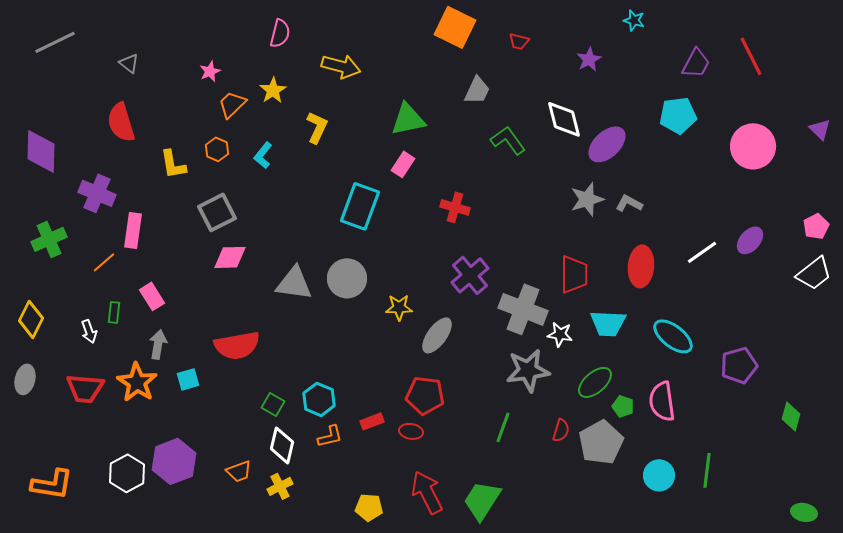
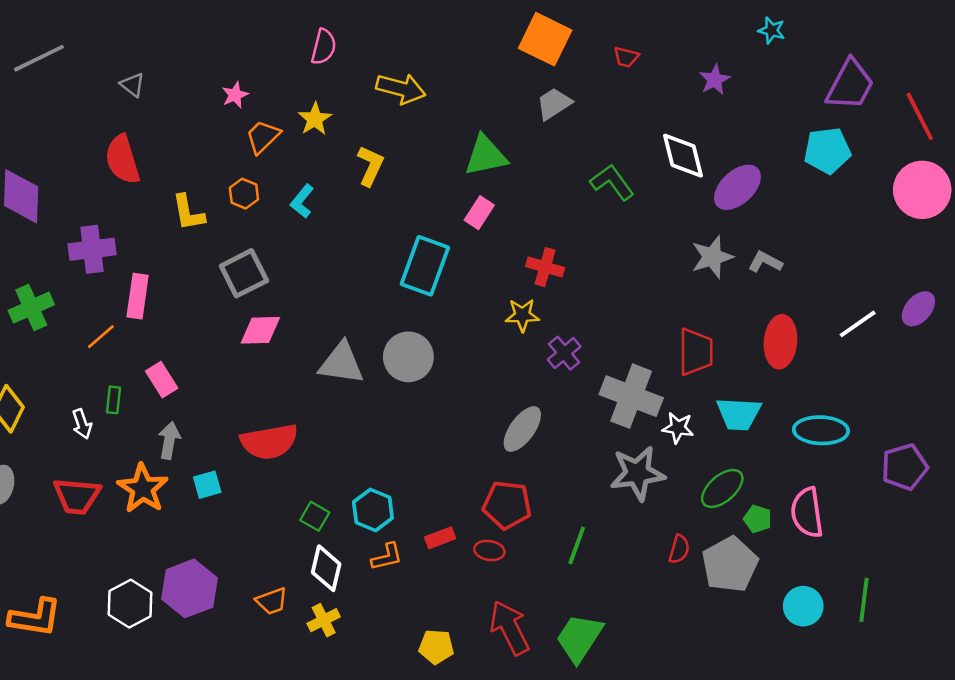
red line: (751, 56) -> (920, 116), moved
purple trapezoid: (696, 63) -> (850, 85), size x1.4
gray trapezoid: (477, 90) -> (554, 104), moved, turned -148
purple cross: (97, 193) -> (92, 249), turned -30
purple cross: (470, 275) -> (564, 353), size x0.7
yellow star: (399, 307) -> (522, 315), moved
cyan ellipse: (673, 336) -> (821, 430), turned -36
green line: (503, 427) -> (577, 545), moved

